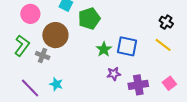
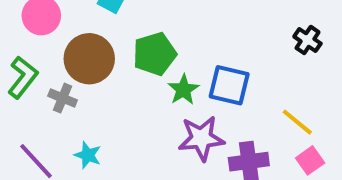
green pentagon: (89, 19) -> (155, 54), moved
yellow line: (163, 45) -> (297, 122), moved
purple star: (114, 74) -> (201, 138), size x1.6

